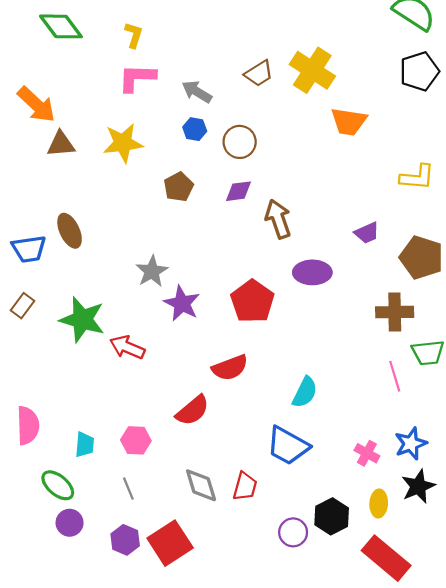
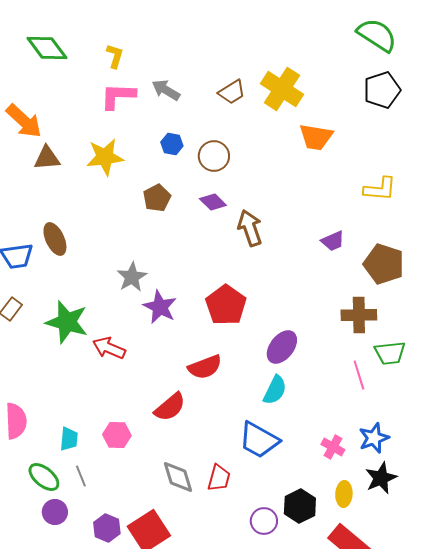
gray arrow: (197, 92) -> (166, 90), moved
purple diamond: (239, 191) -> (213, 202), turned 52
purple ellipse: (312, 272) -> (282, 347), moved, turned -52
gray line: (128, 489) -> (81, 476), moved

